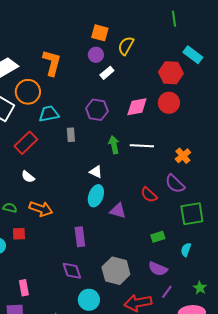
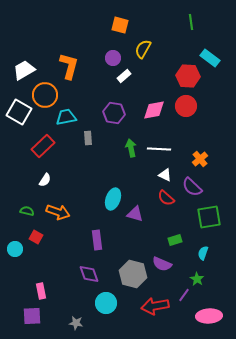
orange square: (100, 33) -> (120, 25), moved
white triangle: (96, 172) -> (165, 175), moved
white semicircle: (28, 177) -> (45, 180), turned -96
red square: (19, 234) -> (36, 237), turned 32
purple semicircle: (158, 269) -> (162, 264), moved
green star: (200, 288) -> (197, 279), moved

